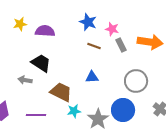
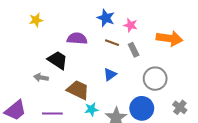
purple semicircle: (45, 31) -> (77, 38), moved
gray rectangle: (121, 45) -> (134, 50), moved
blue triangle: (92, 77) -> (110, 74), turned -32

